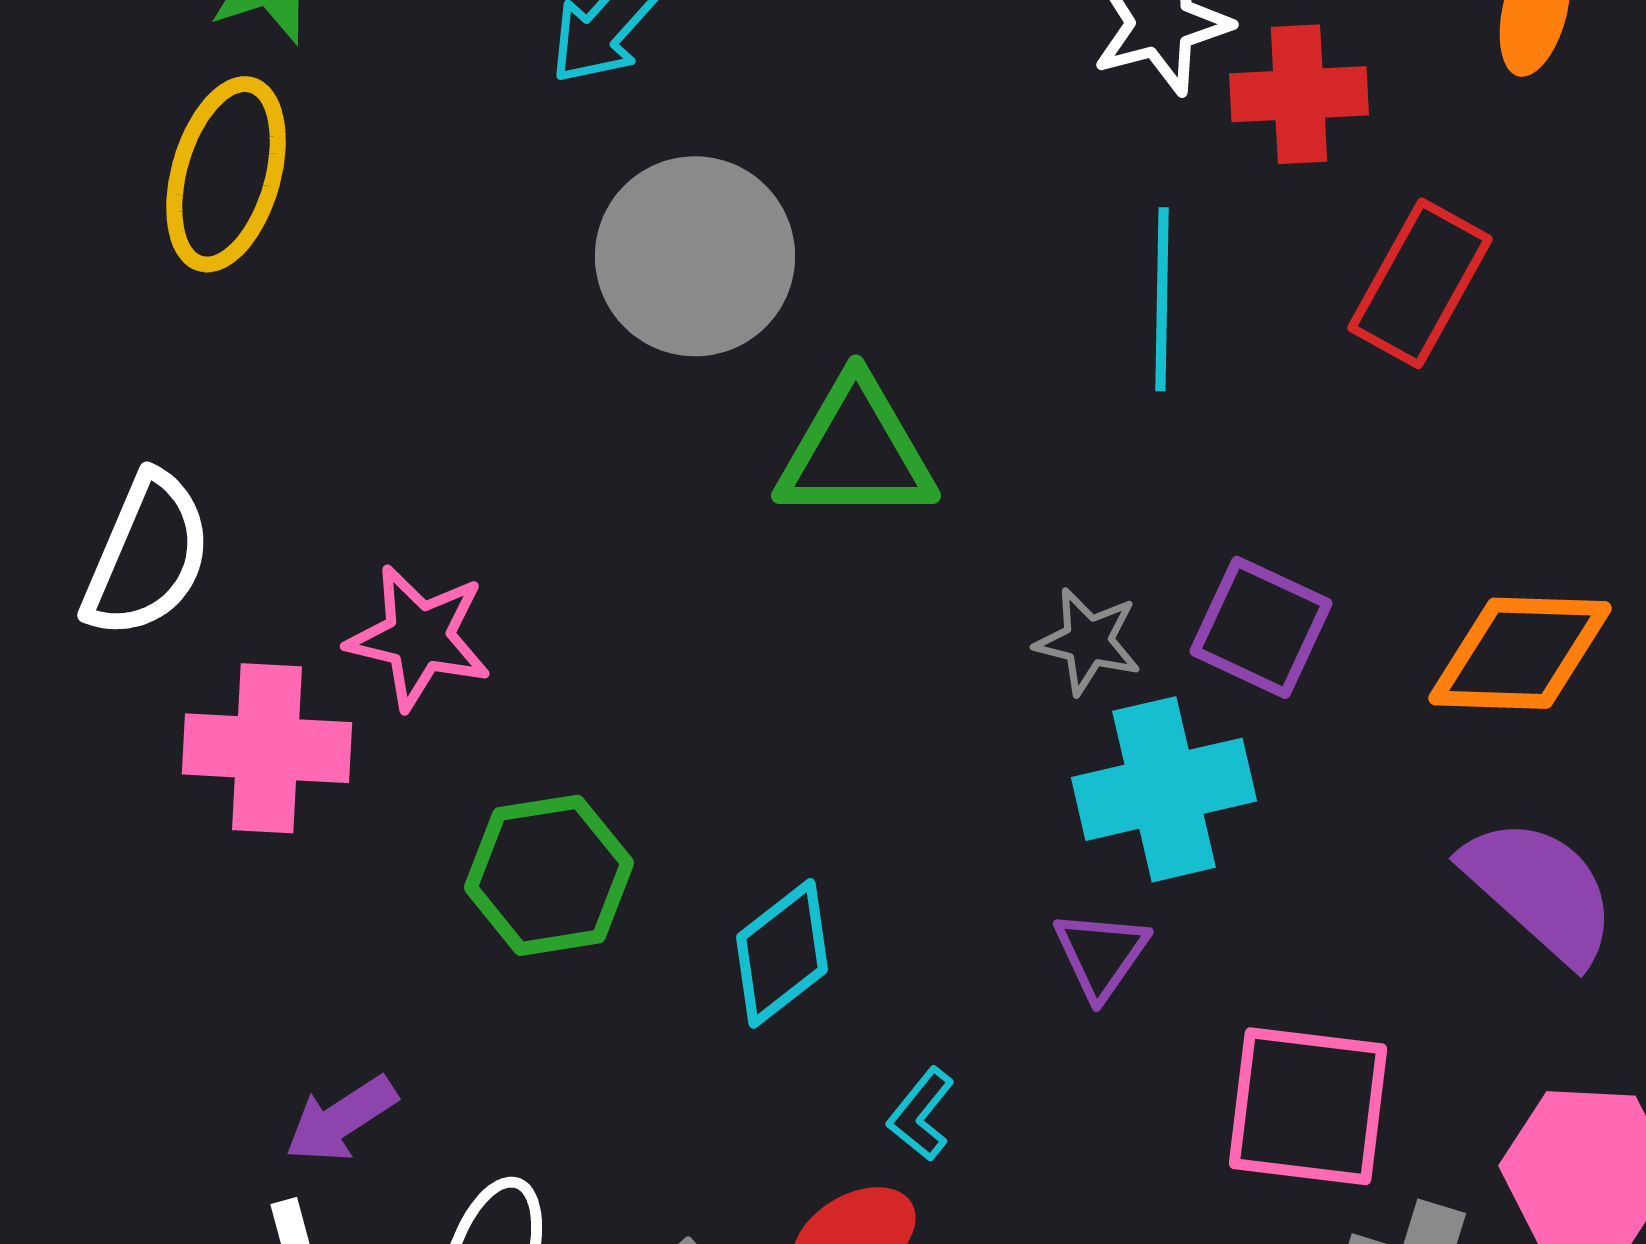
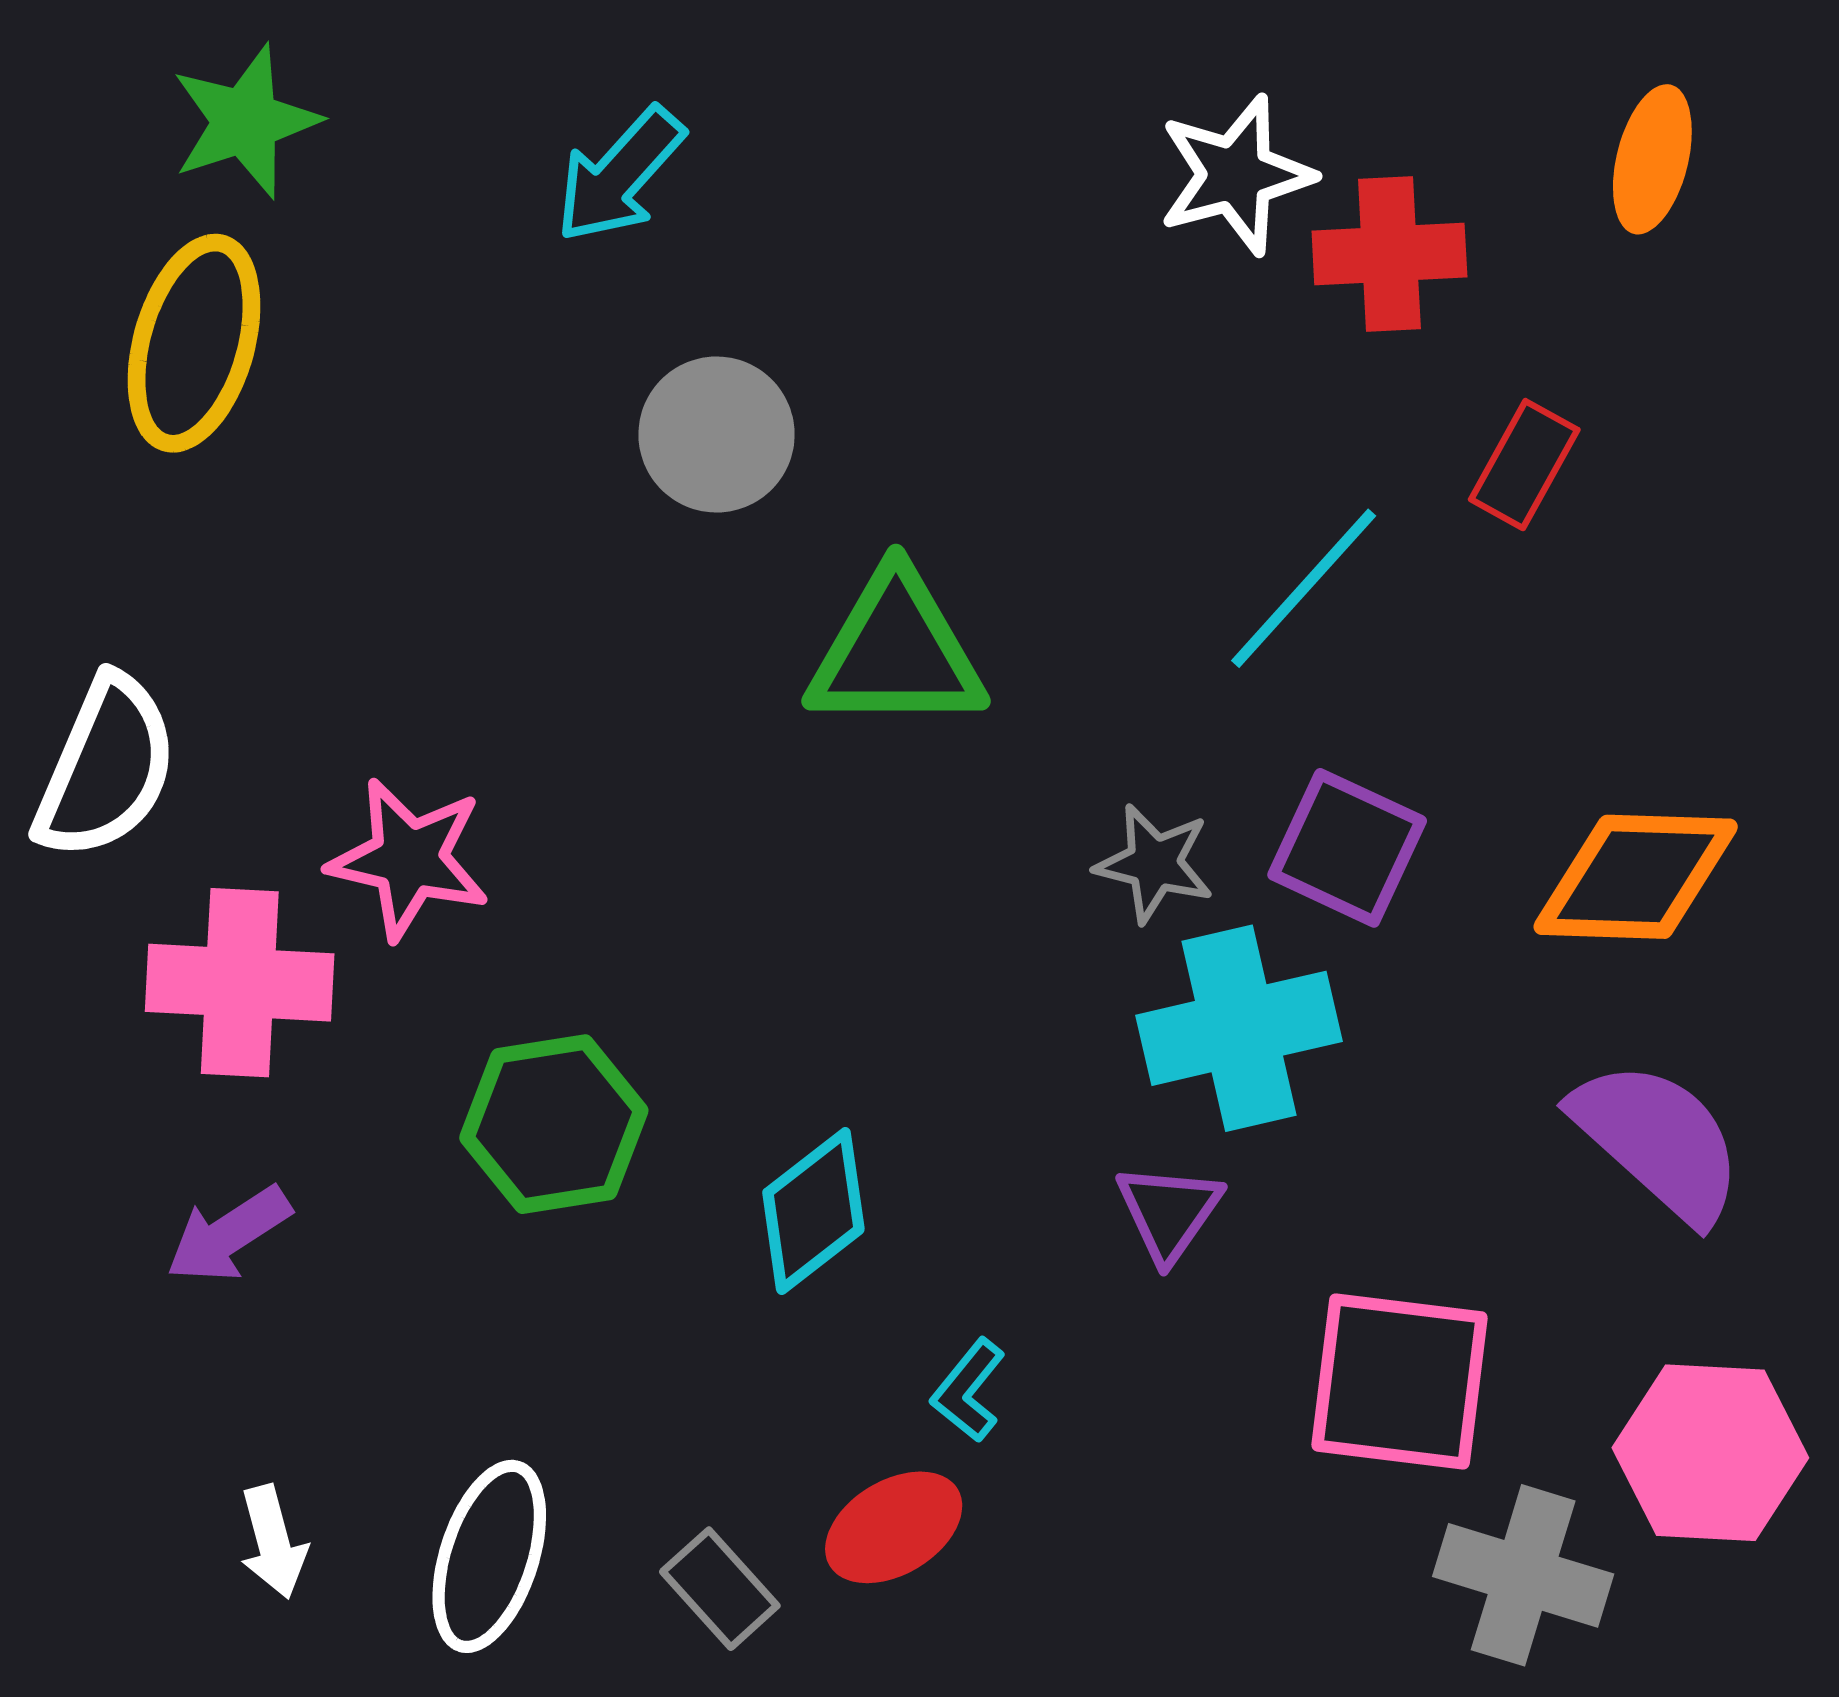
gray circle: (695, 256) -> (717, 435), size x0.7
red rectangle: (1420, 283) -> (1524, 465), size x0.7
cyan line: (1162, 299) -> (1304, 588), moved, turned 41
purple arrow: (341, 1119) -> (229, 1234), moved

